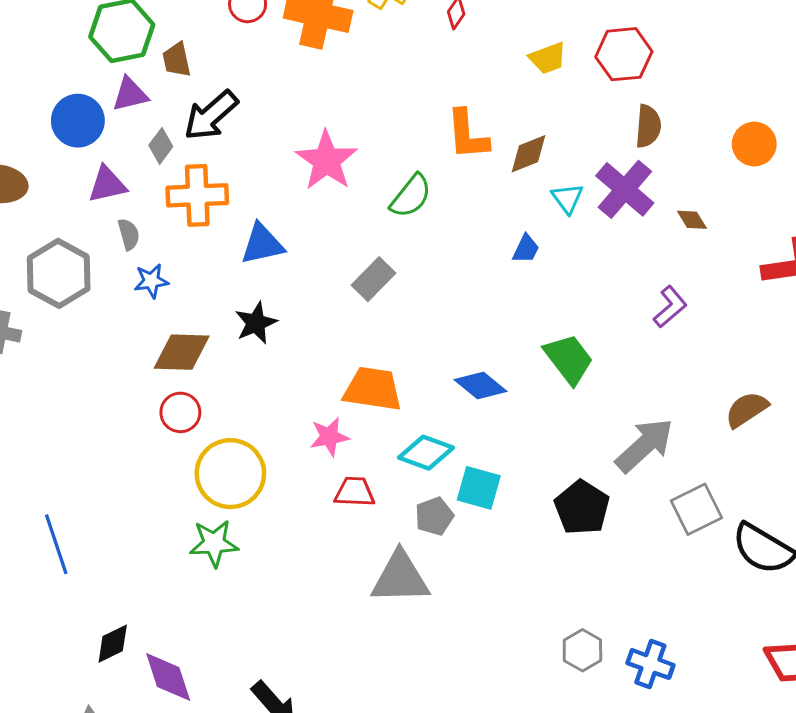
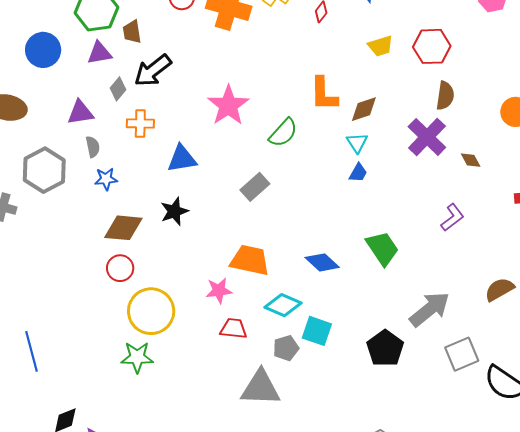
blue circle: (78, 121) -> (43, 50), moved
orange cross: (197, 195) -> (140, 123), size x0.7
cyan triangle: (567, 198) -> (357, 143), moved

